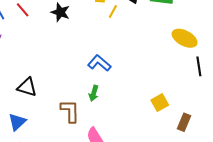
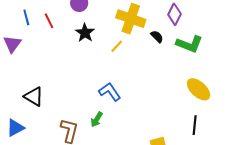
yellow line: (113, 12) -> (117, 46), moved
black line: (199, 66) -> (195, 125), moved

